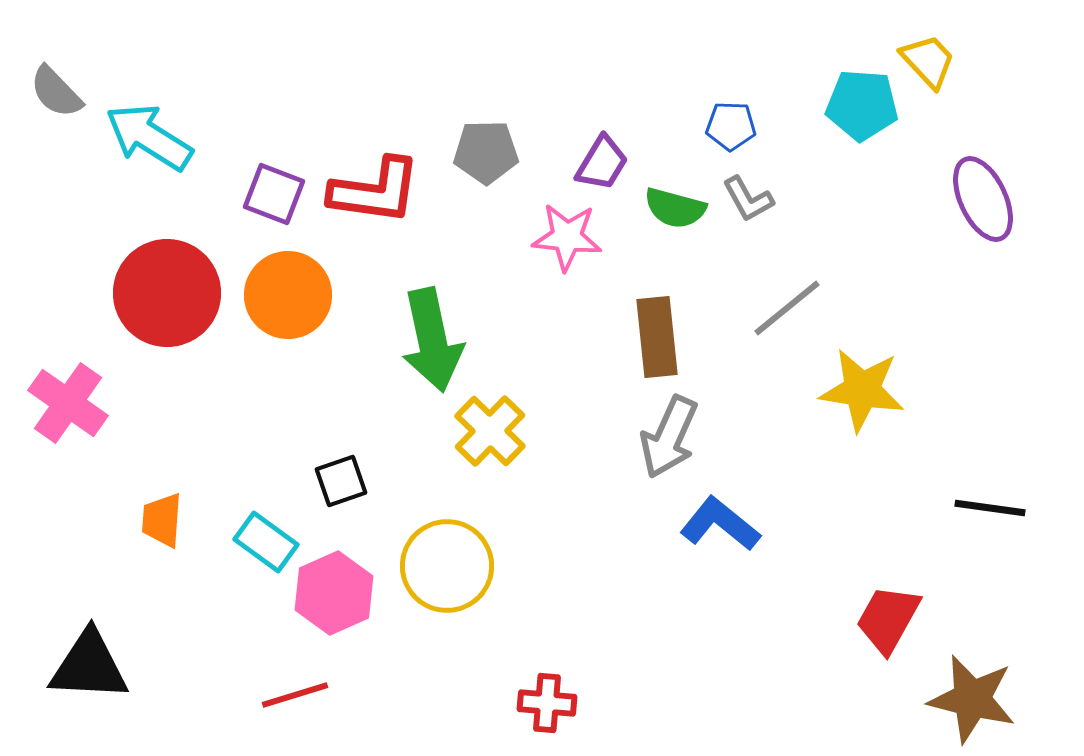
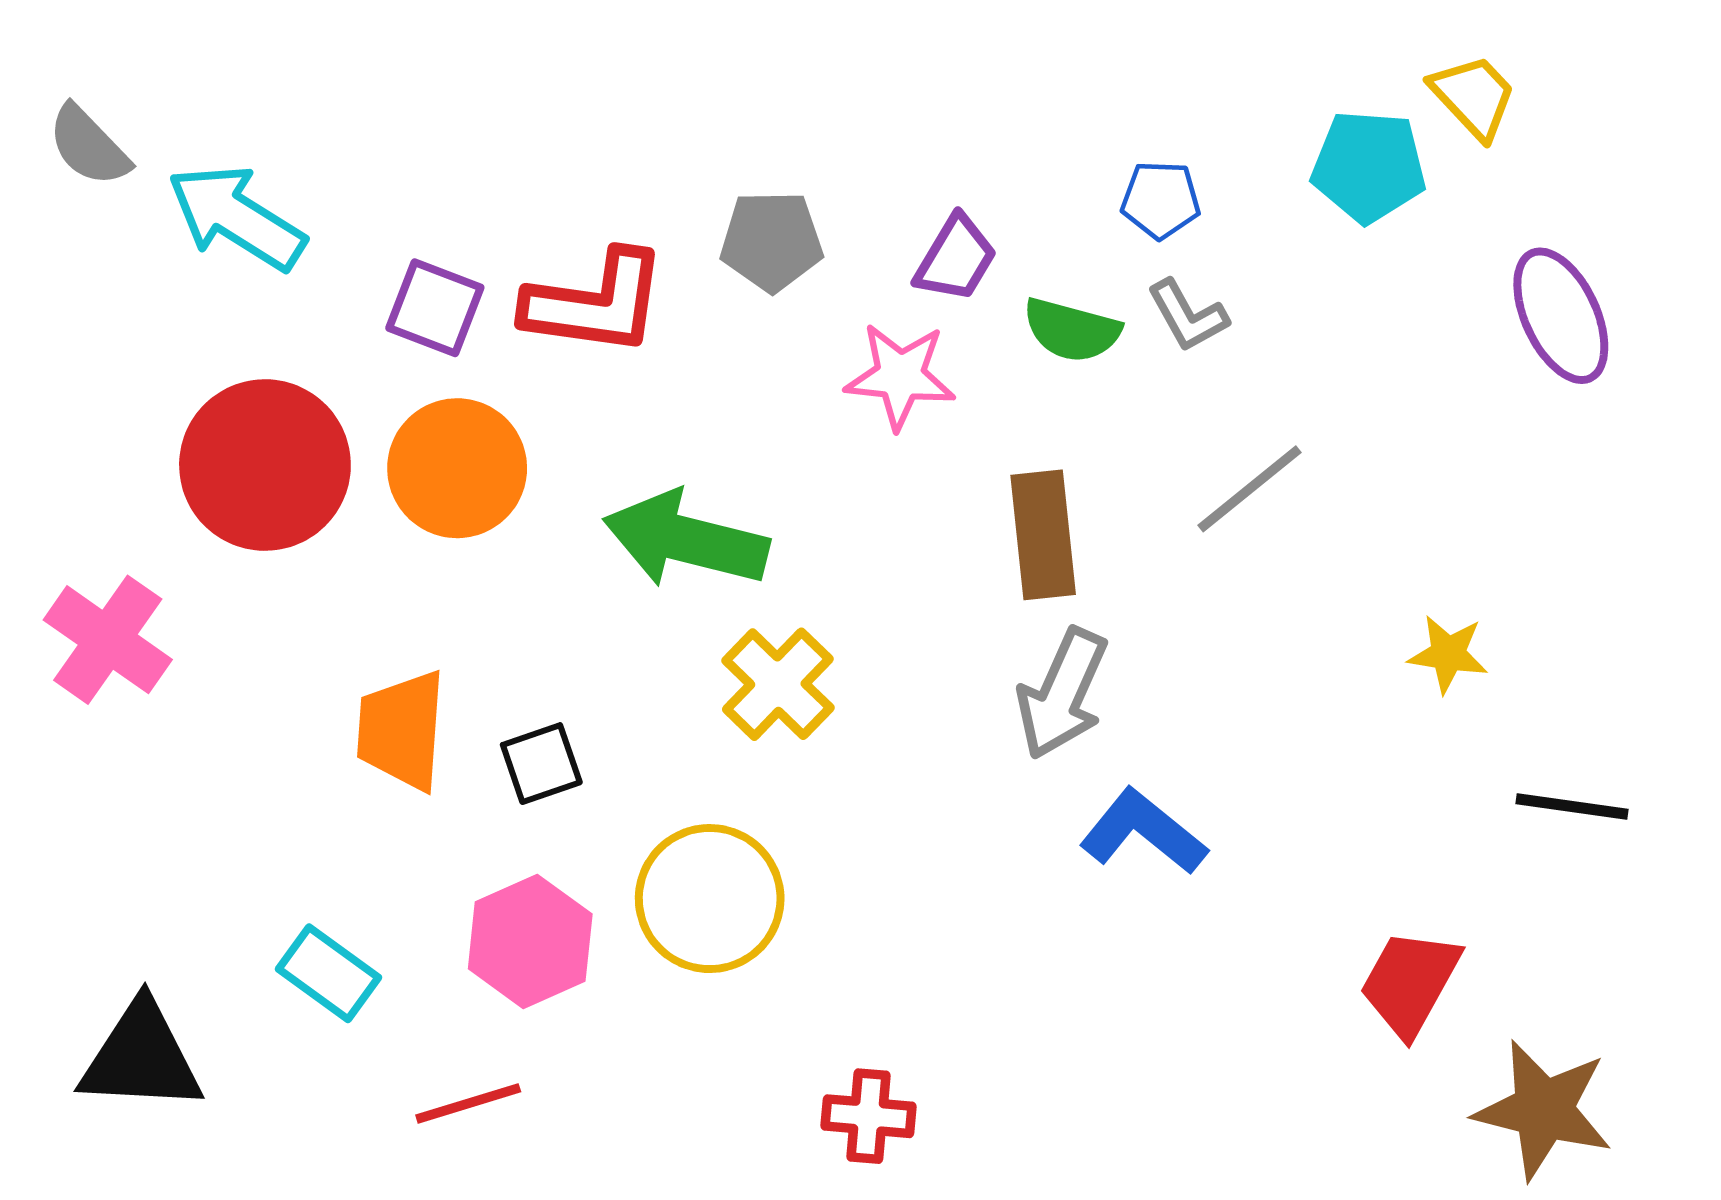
green arrow: (432, 340) -> (686, 540), turned 116
yellow star: (862, 390) -> (1448, 654), moved, size x0.6
orange trapezoid: (162, 520) -> (402, 730), moved, size x1.4
cyan rectangle: (266, 542) -> (328, 973), moved

